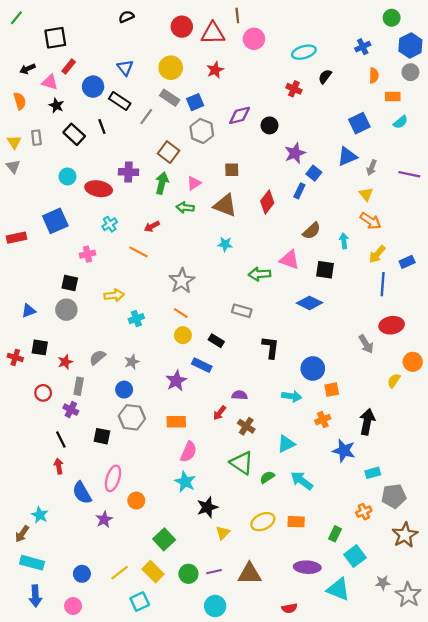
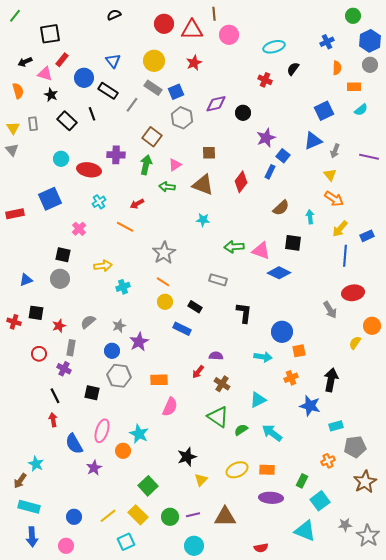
pink cross: (87, 254) -> (79, 229), turned -32
pink triangle: (289, 260) -> (261, 251), moved
purple star: (176, 381) -> (139, 342), moved
cyan star: (185, 482) -> (139, 434), moved
purple ellipse: (307, 567) -> (271, 498), moved

